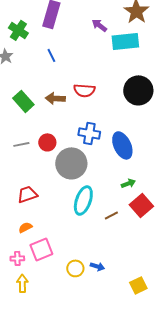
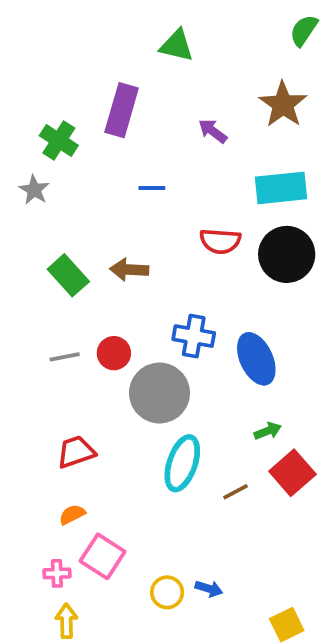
cyan rectangle: (125, 41) -> (281, 188), moved
blue line: (51, 55) -> (152, 188), moved, turned -64
red semicircle: (84, 90) -> (220, 241), moved
pink square: (41, 249) -> (103, 556), turned -35

